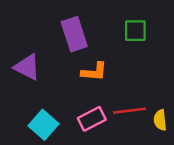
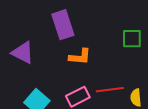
green square: (135, 31) -> (132, 39), moved

